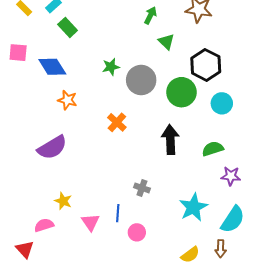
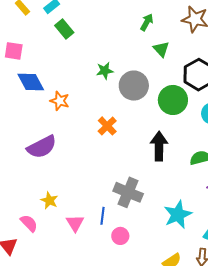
blue diamond: (52, 67) -> (31, 82), moved
gray cross: (142, 188) -> (128, 192), size x1.8
pink semicircle: (44, 225) -> (29, 223), turned 60

